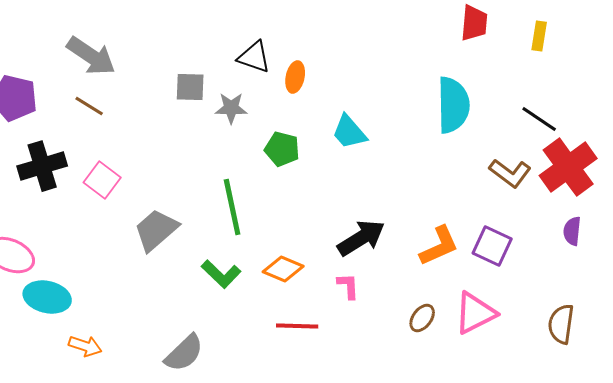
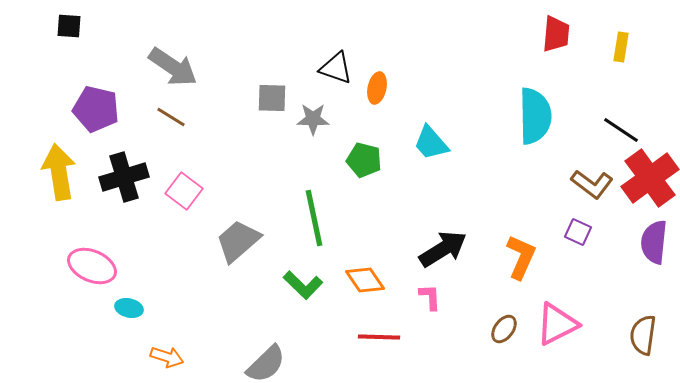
purple semicircle: (572, 231) -> (654, 242), size x1.5
orange L-shape: (439, 246) -> (521, 257), turned -42
purple square: (492, 246) -> (578, 232), moved, size x0.7
orange diamond: (283, 269) -> (365, 280), turned 33
cyan ellipse: (47, 297) -> (129, 308), size x0.6

